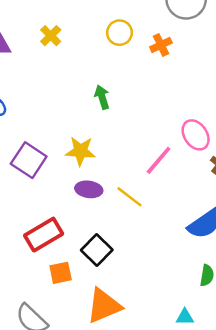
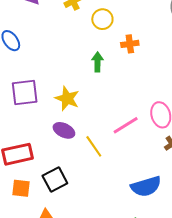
yellow circle: (119, 33) -> (102, 19), moved
orange cross: (161, 45) -> (130, 44), moved
purple square: (29, 160) -> (25, 93), turned 32

